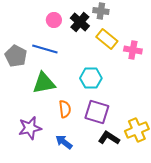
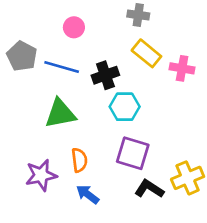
black cross: (80, 22) -> (105, 75), moved, turned 30
gray pentagon: (16, 56) -> (22, 56), moved
orange semicircle: (65, 109) -> (79, 160), moved

